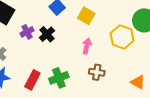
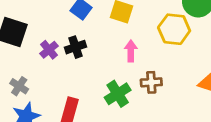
black cross: (47, 34) -> (76, 47), turned 35
green cross: (59, 78) -> (118, 94), moved

